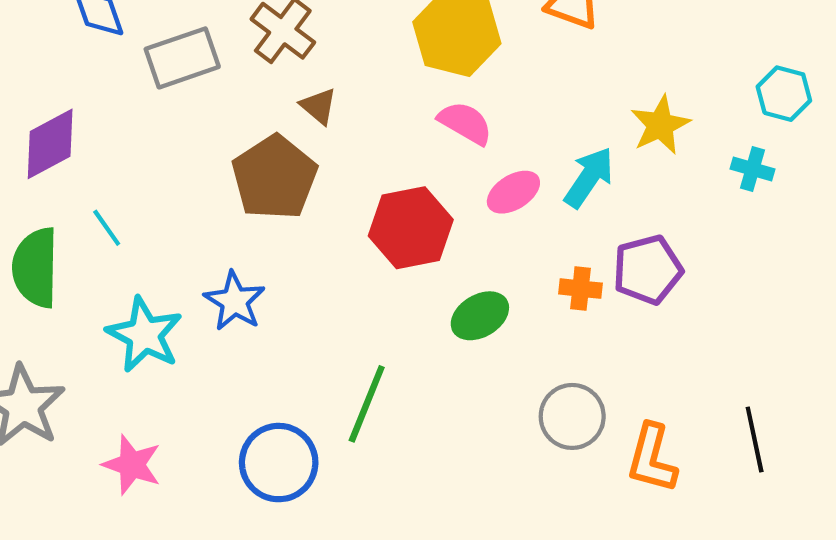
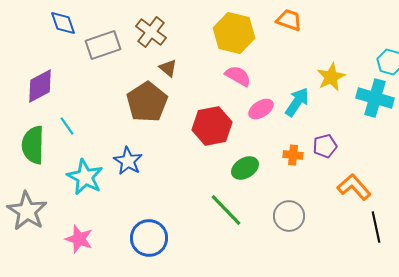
cyan cross: (752, 169) -> (375, 98), size x1.8
purple pentagon: (648, 270) -> (325, 146), size x0.7
green line: (367, 404) -> (226, 210), moved, turned -66
orange L-shape: (652, 458) -> (354, 187), moved, turned 124

